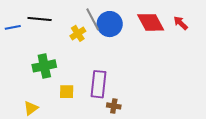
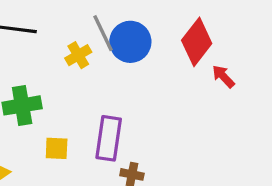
red diamond: (151, 22) -> (197, 42), turned 64
red arrow: (181, 23) -> (223, 76), moved

